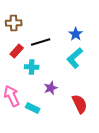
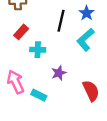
black line: (41, 42) -> (61, 21), moved, turned -60

